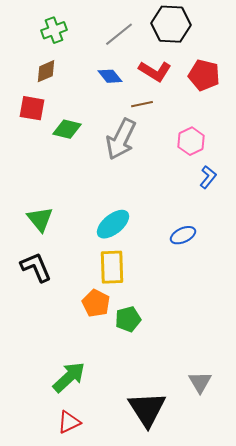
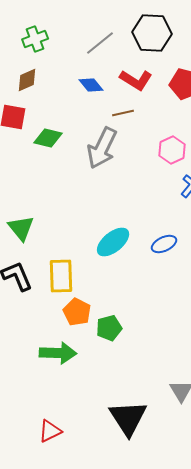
cyan ellipse: (113, 224) -> (113, 242), moved
yellow rectangle: (112, 267) -> (61, 276), moved
green arrow: (69, 377) -> (58, 353), moved, turned 45

